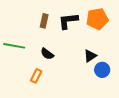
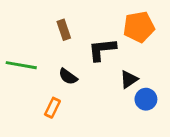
brown rectangle: (44, 21) -> (64, 30), turned -32
black L-shape: (68, 21) -> (102, 50), moved

